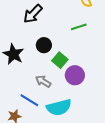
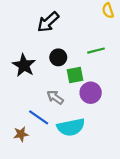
green line: (79, 27) -> (96, 51), moved
green square: (60, 60) -> (75, 75), turned 35

